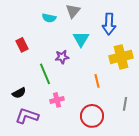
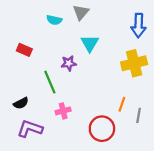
blue arrow: (109, 24) -> (139, 26), moved
red rectangle: (22, 45) -> (24, 50), turned -40
orange line: (97, 81) -> (122, 104), moved, turned 32

